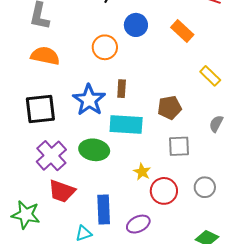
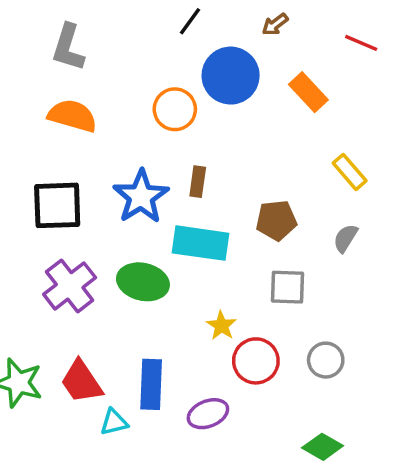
blue circle: (136, 25) -> (231, 76), size x1.4
gray semicircle: (216, 124) -> (346, 238), moved
red trapezoid: (62, 191) -> (81, 382), moved, turned 32

